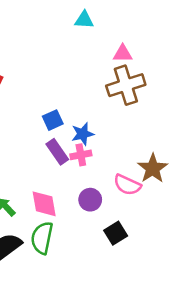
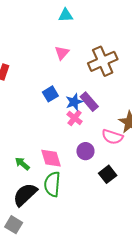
pink triangle: (123, 54) -> (62, 53), moved, turned -42
purple rectangle: (57, 152) -> (89, 102), moved
pink cross: (81, 155) -> (75, 118), turned -35

